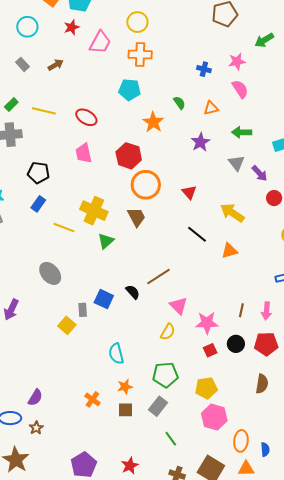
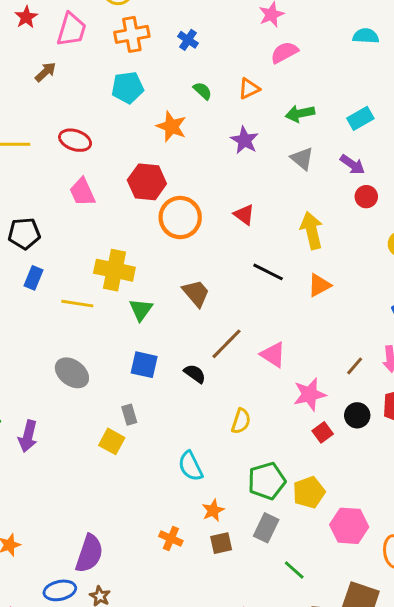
brown arrow: (56, 65) -> (45, 72), moved
blue cross: (204, 69) -> (188, 40), moved, turned 32
pink semicircle: (240, 89) -> (284, 52), turned -72
purple arrow: (260, 173) -> (352, 165), moved
yellow arrow: (232, 213) -> (312, 231), turned 55
brown trapezoid: (136, 217) -> (196, 293), moved
blue square: (104, 299) -> (144, 365), moved
pink triangle: (179, 306) -> (273, 355), moved
brown line: (241, 310) -> (355, 366), turned 40
yellow semicircle: (168, 332) -> (241, 421), moved
yellow pentagon: (206, 388) -> (309, 492), moved
purple semicircle: (35, 398) -> (89, 554), size x1.5

